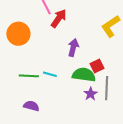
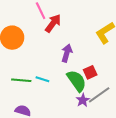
green semicircle: (84, 75) -> (77, 81), turned 45
gray line: (107, 88) -> (99, 95), turned 50

